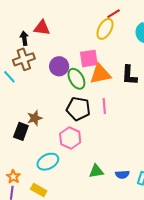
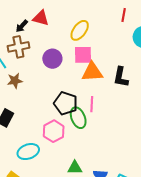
red line: (114, 14) -> (124, 15), moved, turned -56
yellow ellipse: (105, 29) -> (80, 30), moved
black arrow: (24, 38) -> (22, 26), turned -136
green ellipse: (76, 79) -> (78, 118), moved
brown star: (35, 118) -> (15, 81), moved

